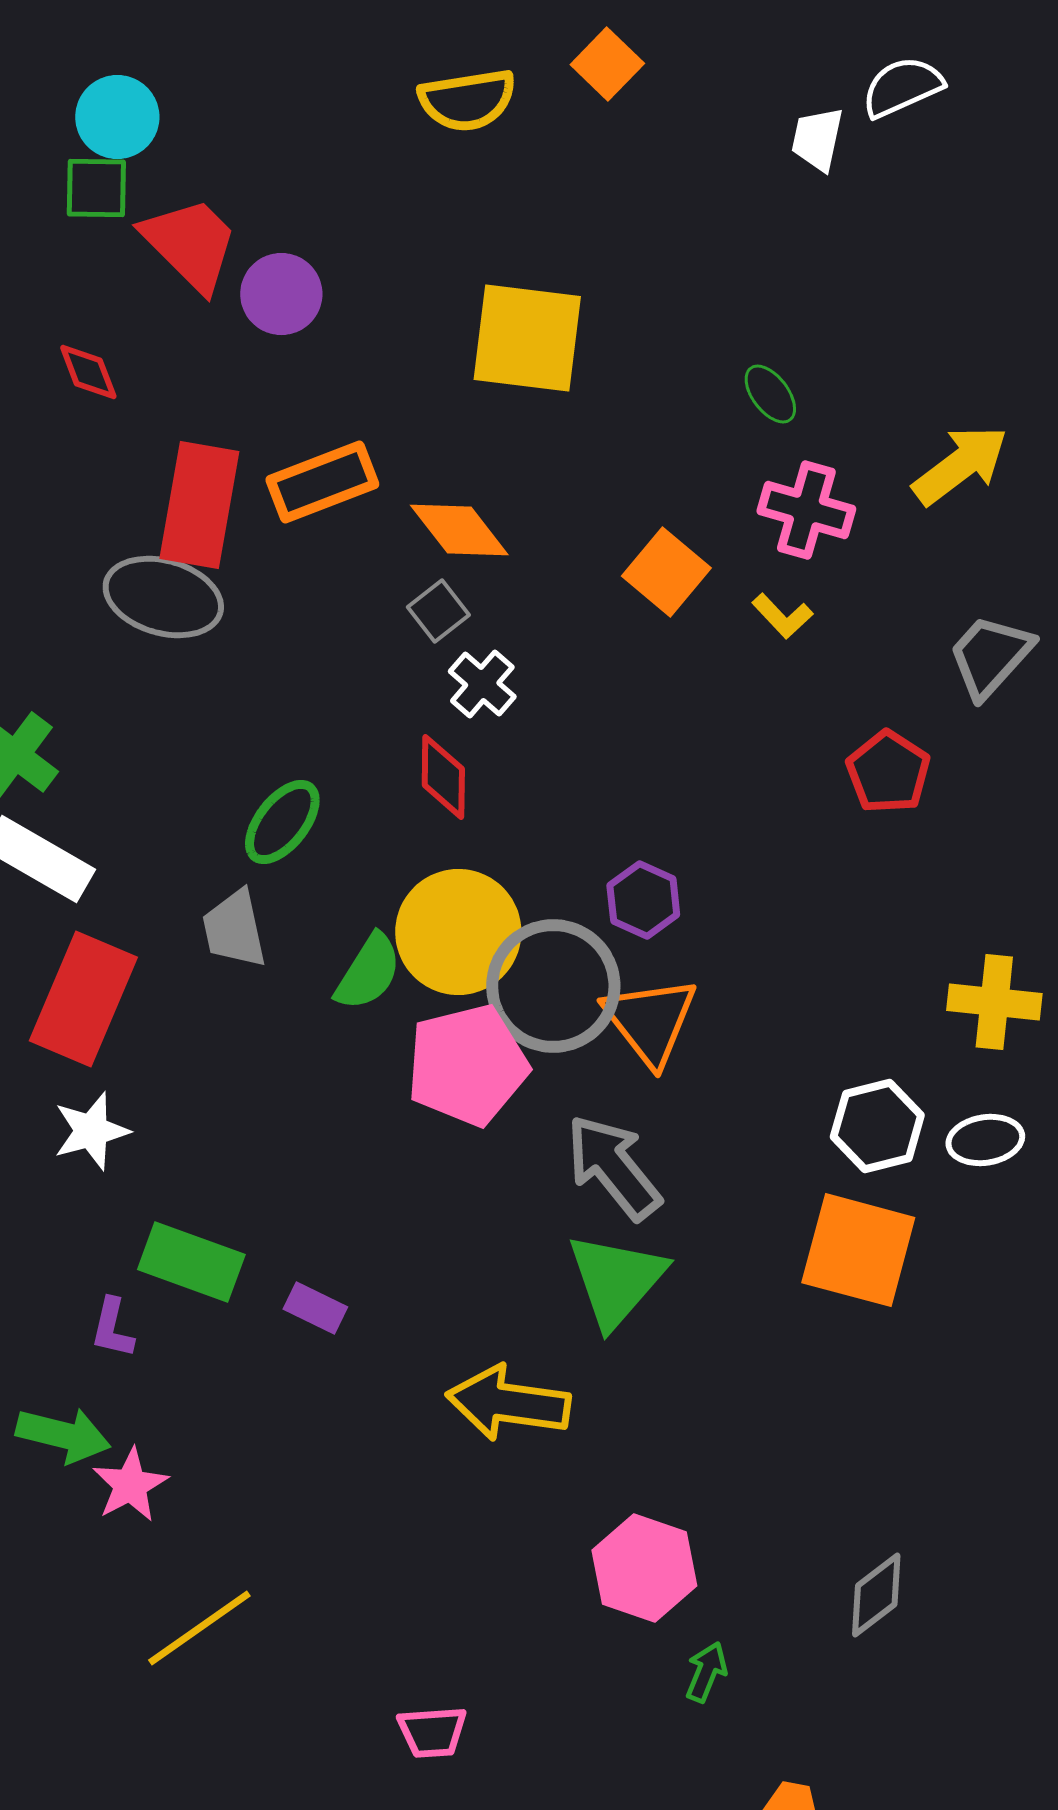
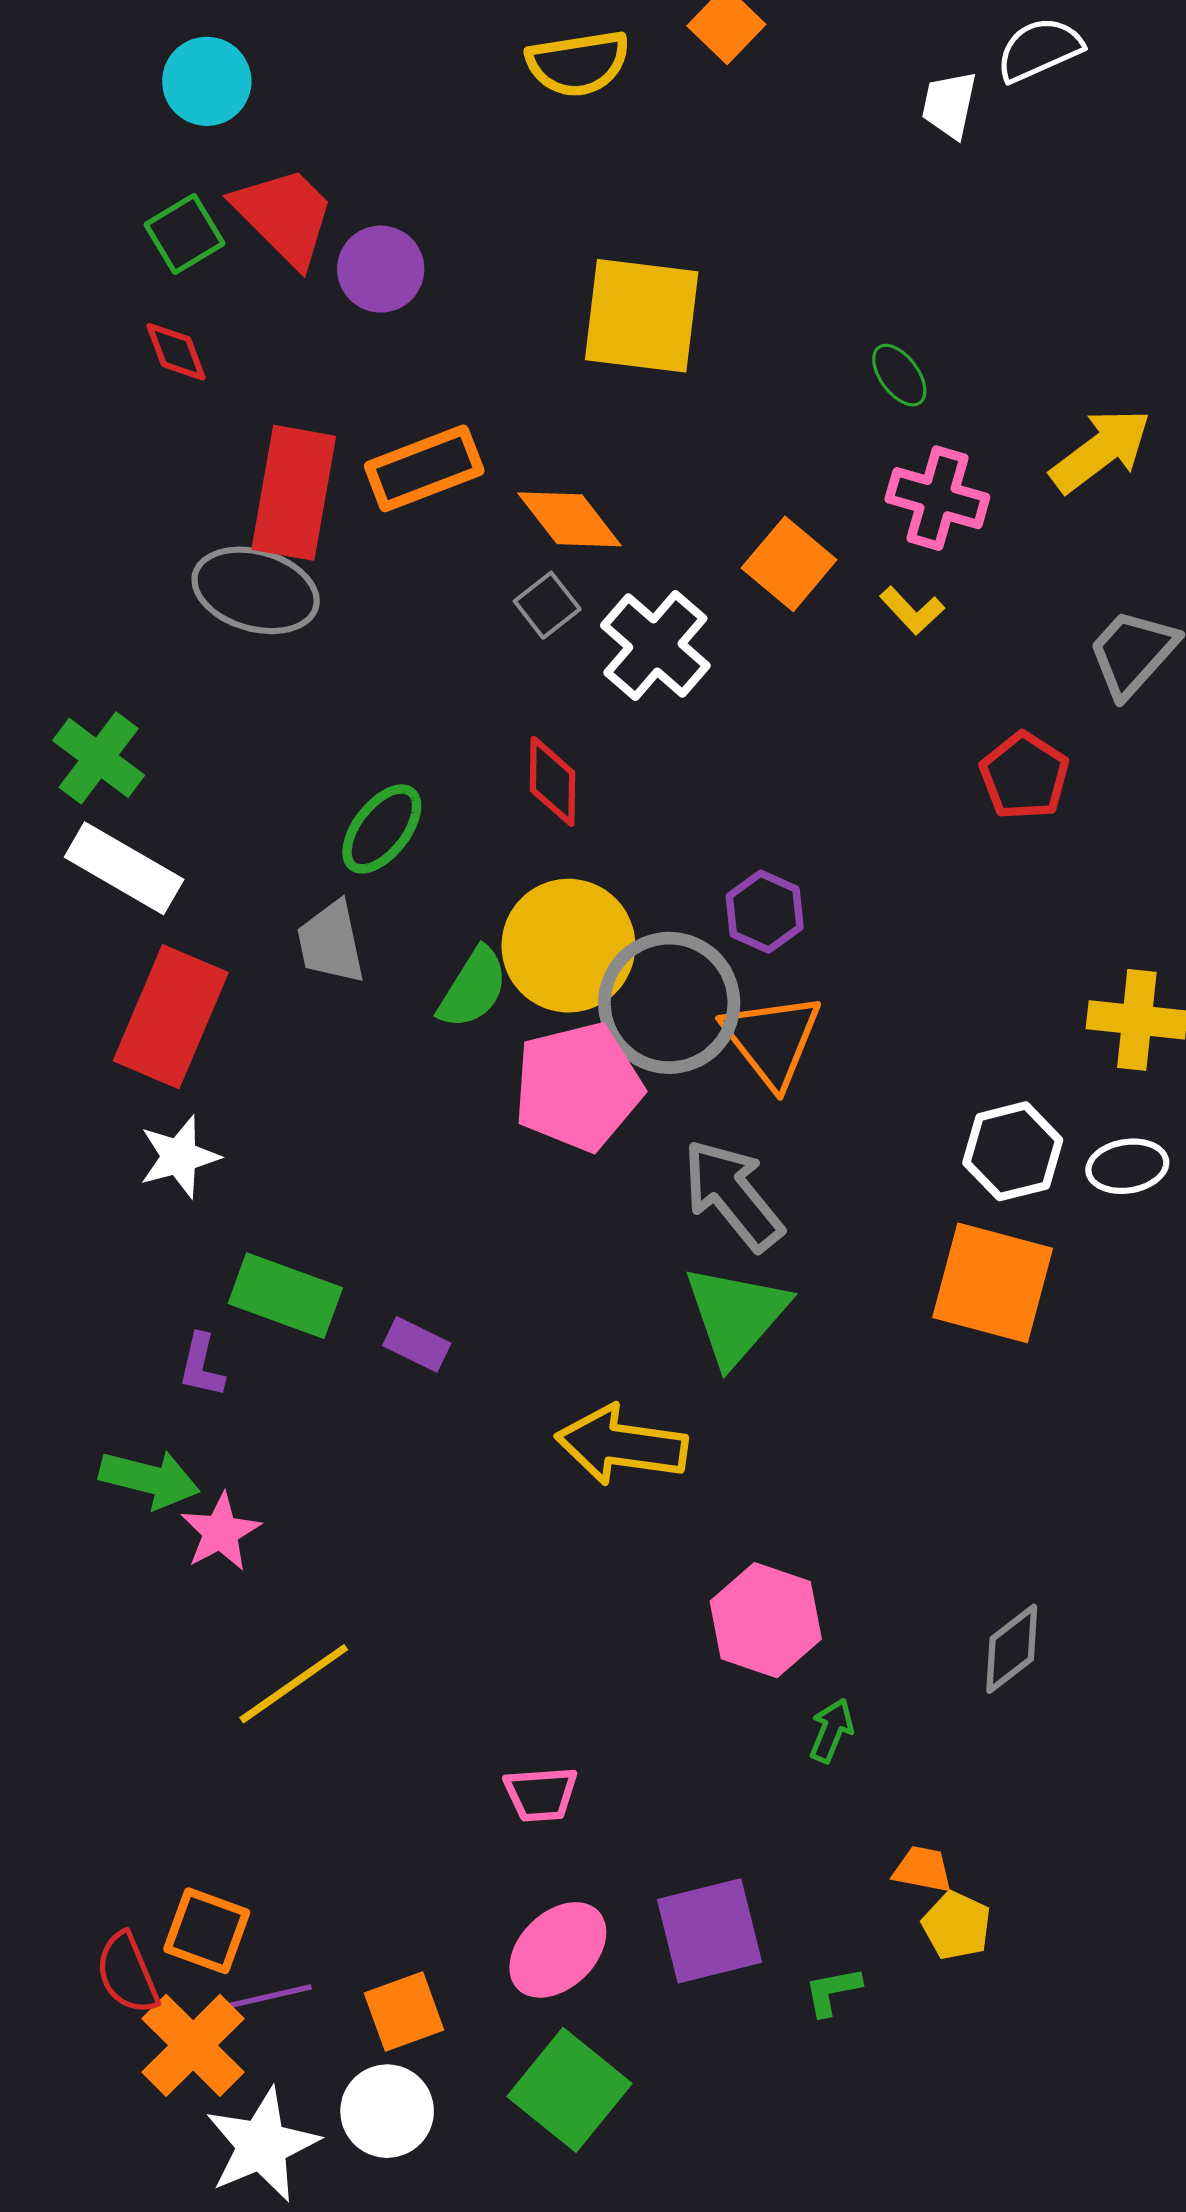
green square: (96, 188) -> (185, 234), moved, turned -32
white cross: (482, 684) -> (655, 646), moved, size x1.5

